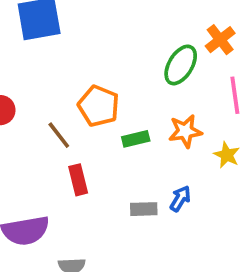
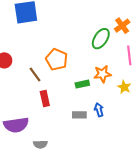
green rectangle: (136, 139) -> (82, 84), moved
blue arrow: (180, 199) -> (99, 110), turned -48

